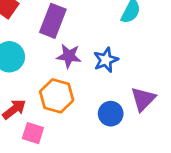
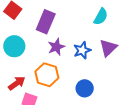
purple star: (69, 56) -> (56, 47), turned -30
purple triangle: (143, 99) -> (108, 48), moved

